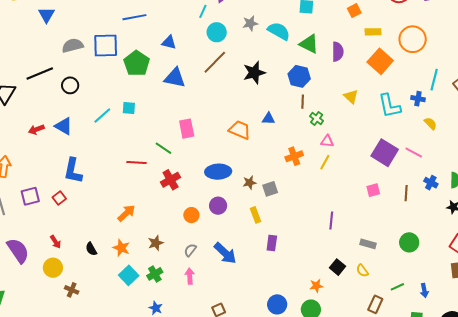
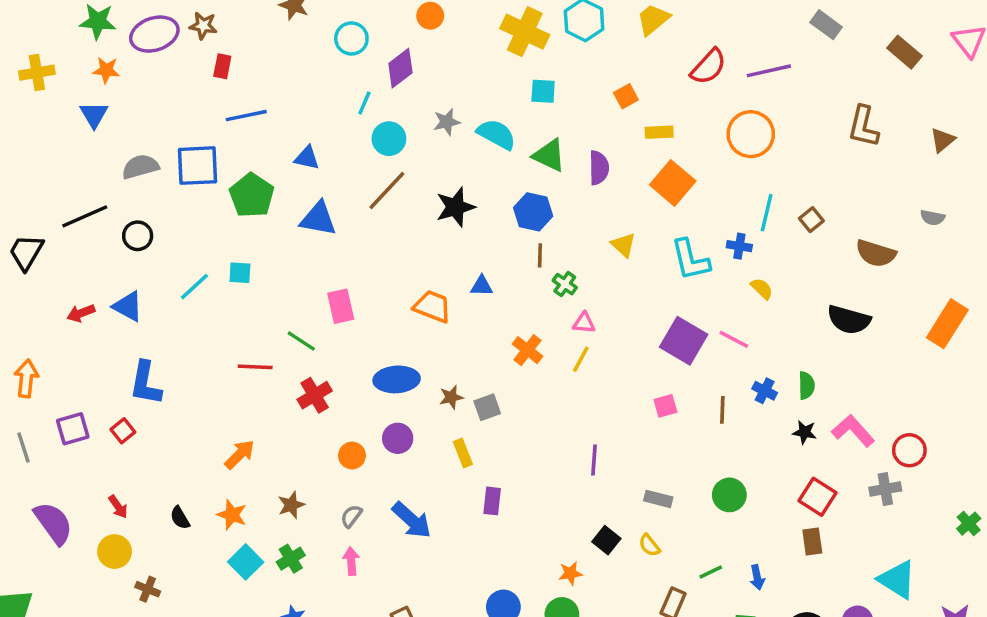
orange circle: (413, 39) -> (751, 134), moved
orange cross: (294, 156) -> (528, 350), turned -30

